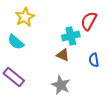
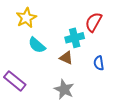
cyan semicircle: (16, 42) -> (37, 45), moved

